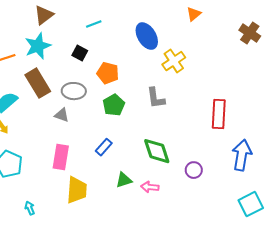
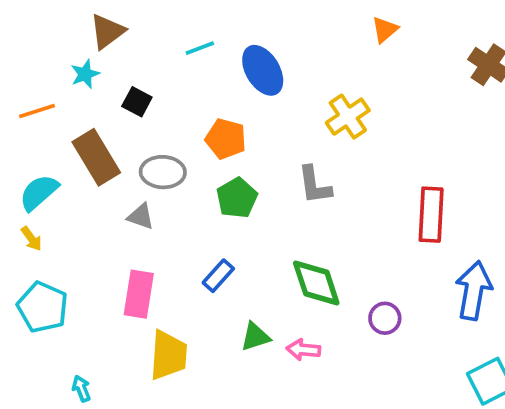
blue ellipse: (147, 36) -> (263, 70), moved
cyan star: (38, 46) -> (85, 74), moved, size x0.6
black square: (80, 53) -> (137, 102), moved

